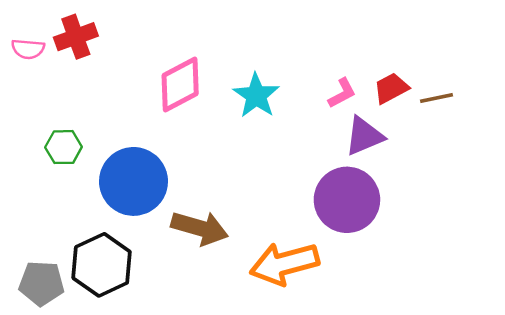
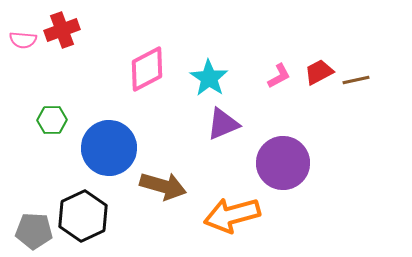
purple triangle: (364, 136) -> (223, 124), moved

